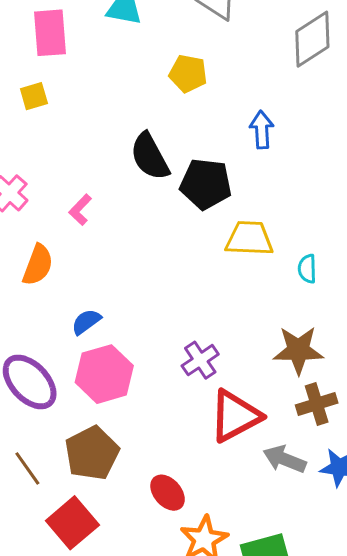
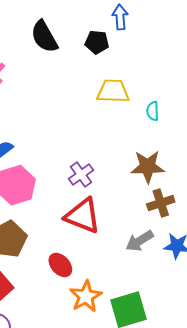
black pentagon: (206, 184) -> (97, 42), moved, size x0.7
red triangle: (235, 416) -> (83, 216), moved, turned 51
gray arrow: (285, 459) -> (140, 241), turned -52

